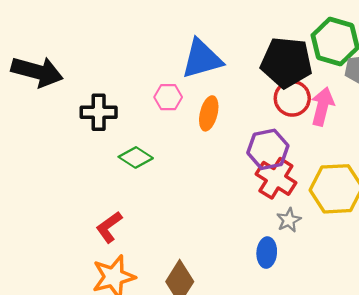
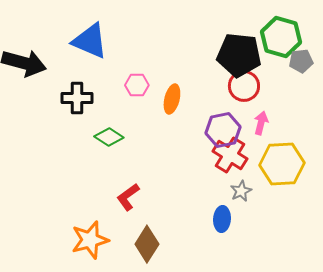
blue triangle: (202, 59) -> (90, 41), moved, turned 39
pink arrow: (322, 106) -> (261, 123), moved, size x0.7
red L-shape: (109, 227) -> (128, 197), moved

